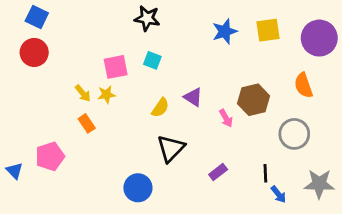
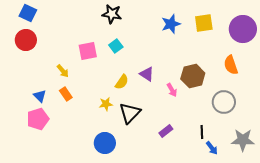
cyan square: (152, 60) -> (116, 46), turned 32
yellow star: (106, 95) -> (106, 104), moved
blue triangle: (14, 171) -> (40, 96), moved

